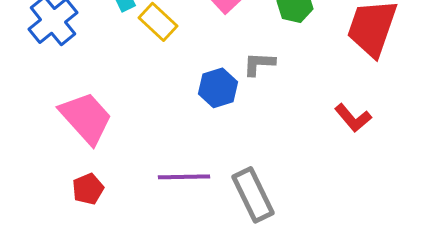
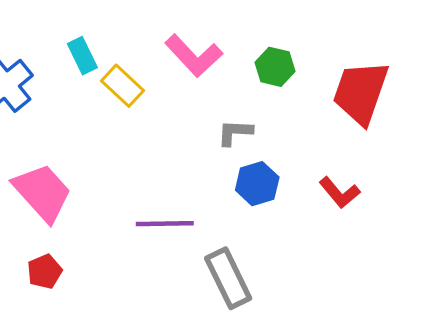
blue hexagon: (218, 88) -> (257, 184), moved
purple line: (184, 177) -> (165, 224), moved

